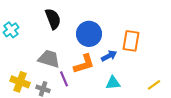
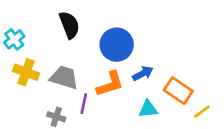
orange rectangle: (131, 41) -> (178, 91), moved, turned -65
purple line: (64, 79) -> (84, 104), turned 35
yellow cross: (20, 82) -> (26, 72), moved

